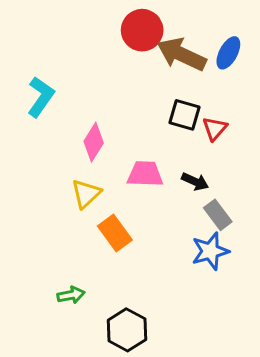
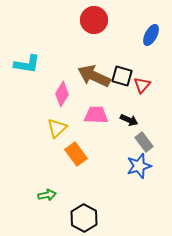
brown arrow: (181, 54) -> (94, 76), moved
cyan L-shape: (41, 97) -> (27, 64), turned 64

